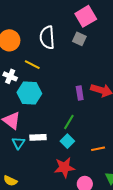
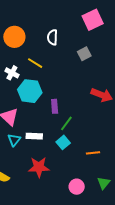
white semicircle: (47, 37) -> (52, 37), size x0.7
gray square: (79, 39) -> (84, 54), moved, turned 32
purple rectangle: (80, 93) -> (55, 106), moved
red star: (64, 167) -> (39, 167), moved

